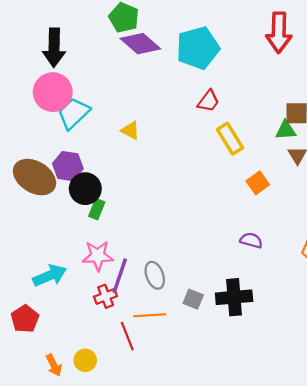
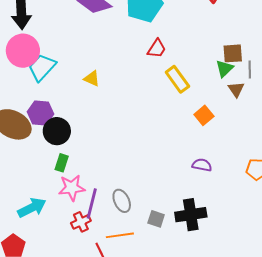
green triangle: (286, 130) -> (225, 69), turned -36
green rectangle: (97, 209) -> (62, 163), moved

